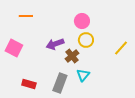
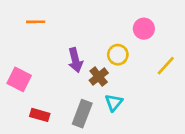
pink circle: (82, 21) -> (144, 29), moved
purple arrow: (55, 44) -> (75, 60), turned -84
pink square: (14, 48) -> (19, 79), moved

